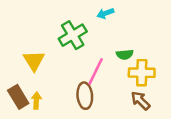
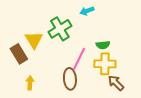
yellow triangle: (34, 61) -> (34, 40), moved
yellow cross: (142, 73) -> (105, 64), moved
brown rectangle: (18, 97) -> (19, 54), moved

